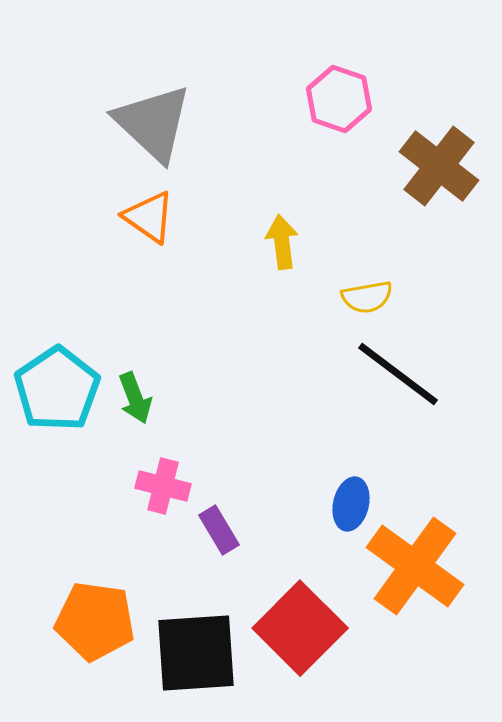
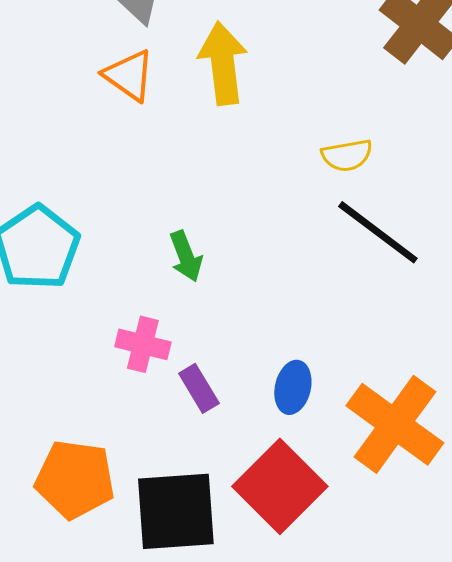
yellow arrow: (282, 242) -> (223, 63), moved, size x1.5
green arrow: (135, 398) -> (186, 256), moved
blue ellipse: (351, 504) -> (293, 387), moved

